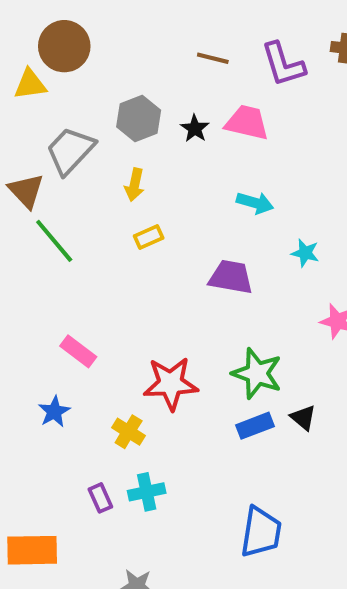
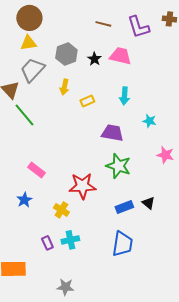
yellow triangle: (30, 84) -> (28, 43), moved
cyan arrow: (255, 203) -> (124, 96), turned 78
yellow rectangle: (149, 237) -> (87, 101), moved
green star: (257, 373) -> (118, 166), moved
blue trapezoid: (261, 532) -> (122, 244), moved

